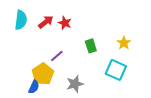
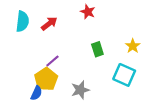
red star: (65, 23) -> (88, 12), moved
purple line: (57, 56) -> (52, 61), moved

